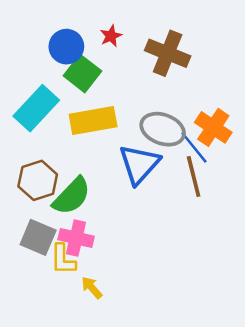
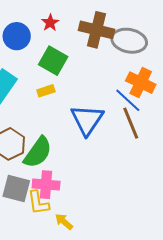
green square: (82, 73) -> (53, 61), moved
yellow rectangle: (93, 120) -> (46, 91), size x0.5
gray ellipse: (163, 129) -> (129, 41), moved

